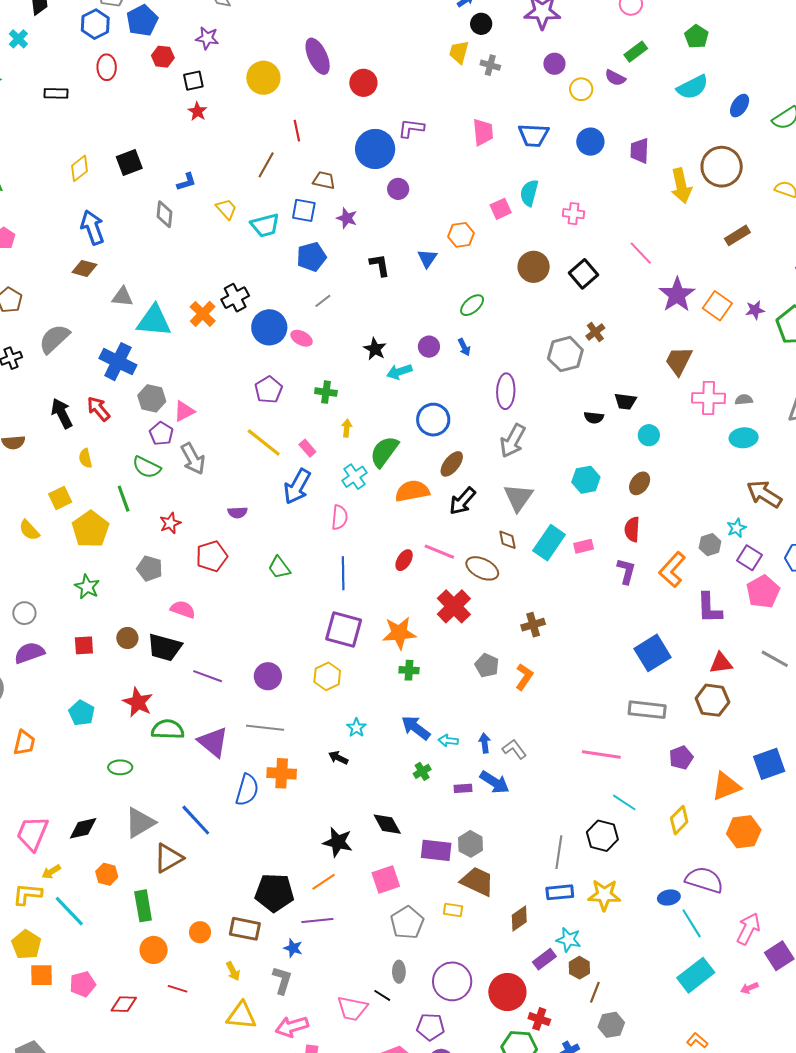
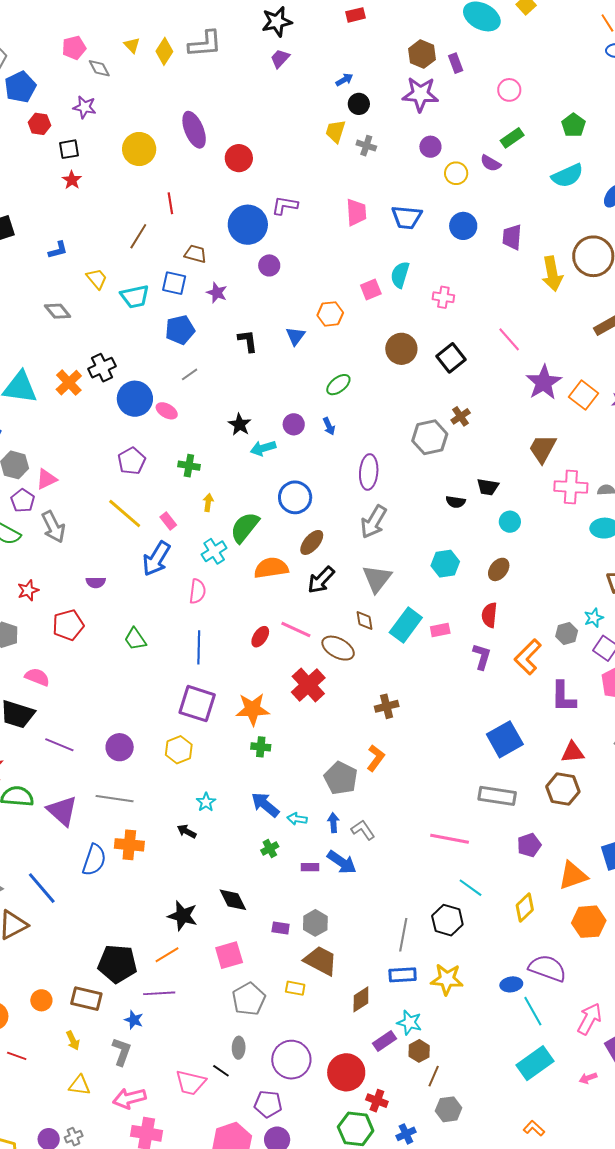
gray diamond: (165, 214) -> (58, 311), moved, turned -48
gray pentagon: (487, 665) -> (341, 778), moved, size x1.4
purple rectangle: (436, 850) -> (281, 928), size x0.6
yellow triangle: (241, 1016) -> (80, 1085), size x0.7

